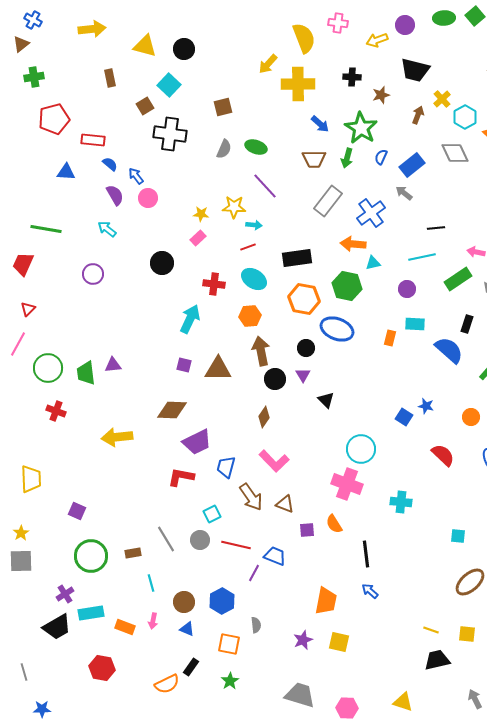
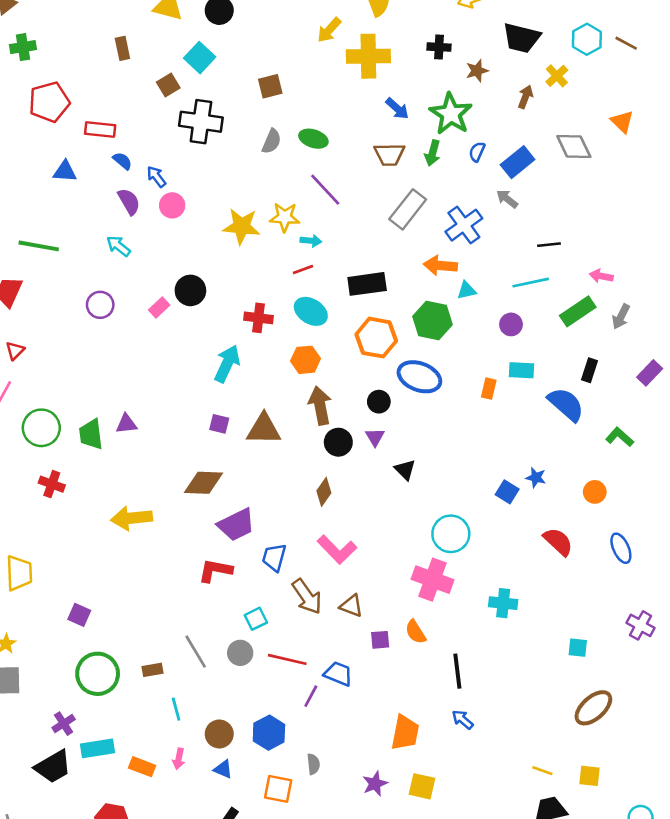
cyan hexagon: (465, 117) -> (587, 39), moved
yellow star: (201, 214) -> (241, 226), size x1.8
pink rectangle: (198, 238) -> (159, 307), moved

